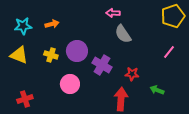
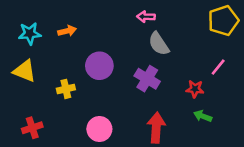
yellow cross: (51, 55) -> (66, 89), moved, turned -32
purple cross: (102, 65) -> (147, 79), moved
red star: (132, 74) -> (195, 89), moved
pink circle: (70, 84) -> (99, 129), moved

